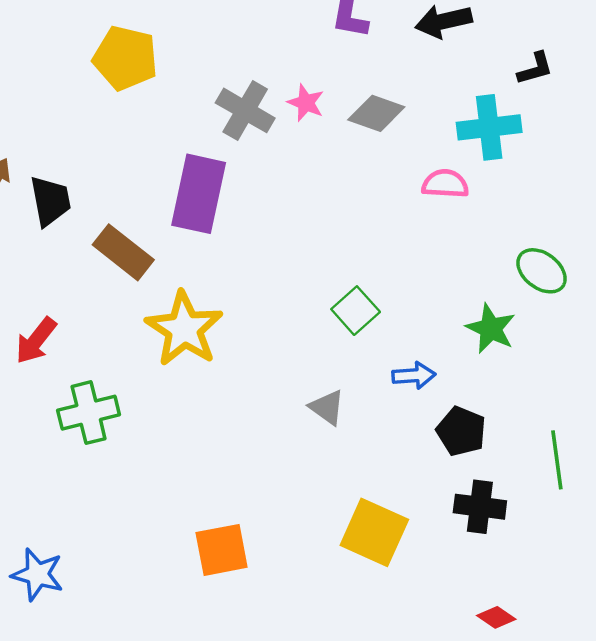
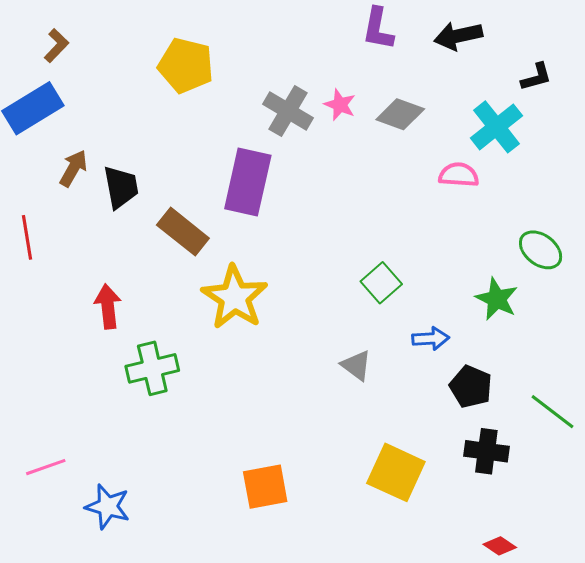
cyan cross: (489, 127) -> (496, 127), turned -32
red arrow: (36, 341) -> (108, 306), turned 135
green line: (557, 460) -> (552, 412), turned -45

